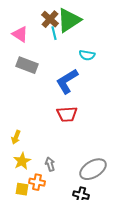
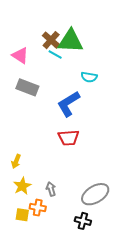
green triangle: (69, 20) -> (71, 41), turned 36
cyan line: (54, 33) -> (55, 54), turned -48

